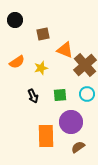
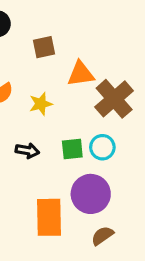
orange triangle: (65, 50) -> (81, 74), turned -30
cyan circle: (87, 94) -> (102, 147), moved
black arrow: (33, 96) -> (27, 151), turned -56

